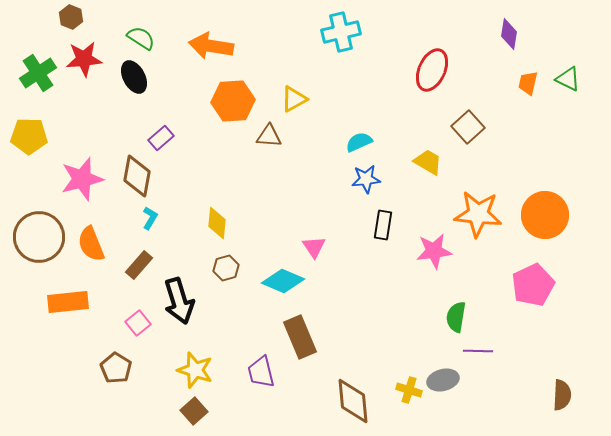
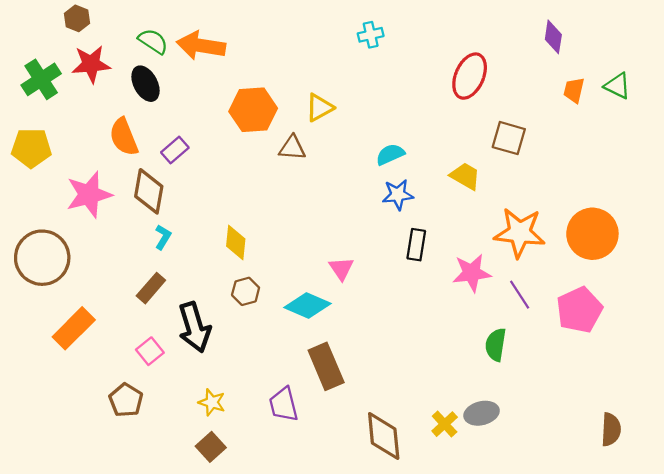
cyan cross: (341, 32) -> (371, 35), size x0.6
orange arrow: (211, 46) -> (201, 46), moved
brown square: (468, 127) -> (509, 138), turned -32
orange semicircle: (91, 244) -> (124, 137), moved
orange rectangle: (68, 302) -> (74, 328), turned -39
purple line: (478, 351) -> (520, 295), moved, turned 56
yellow star: (195, 370) -> (212, 402), size x0.7
yellow cross: (409, 390) -> (445, 424), turned 30

